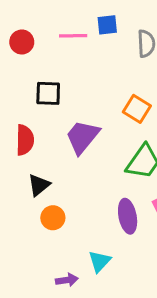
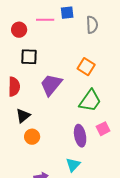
red circle: (22, 42) -> (19, 30), moved
cyan triangle: (100, 261) -> (73, 165), moved

